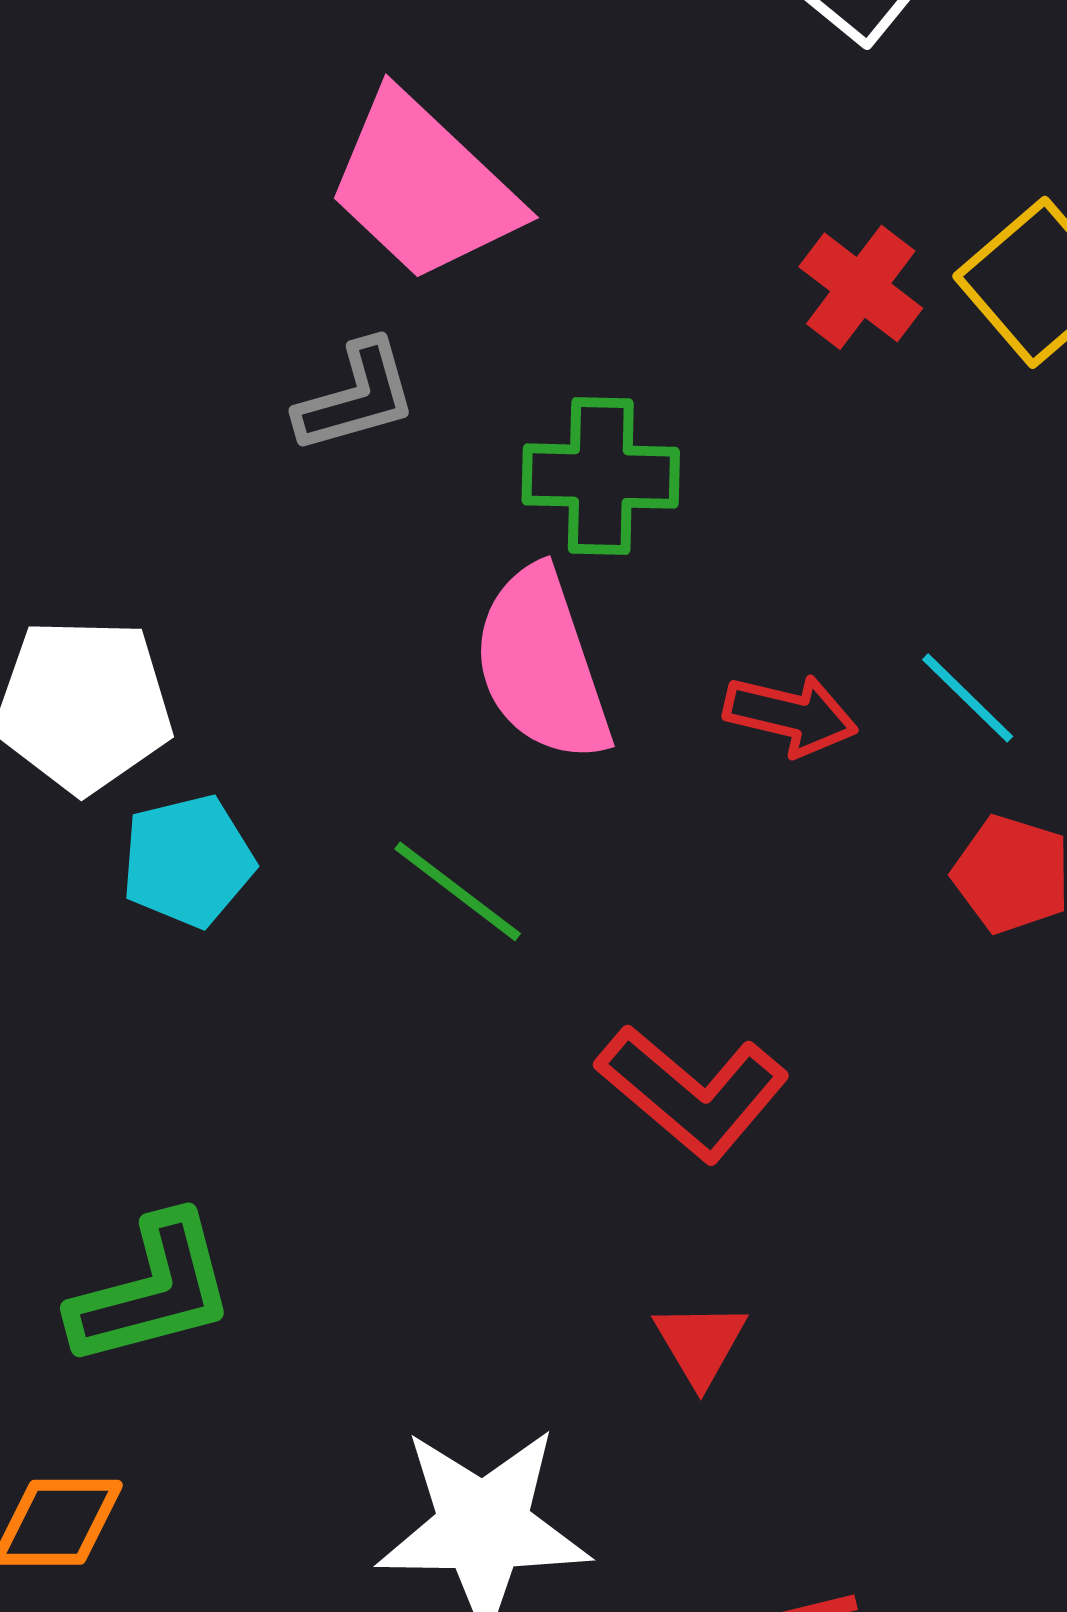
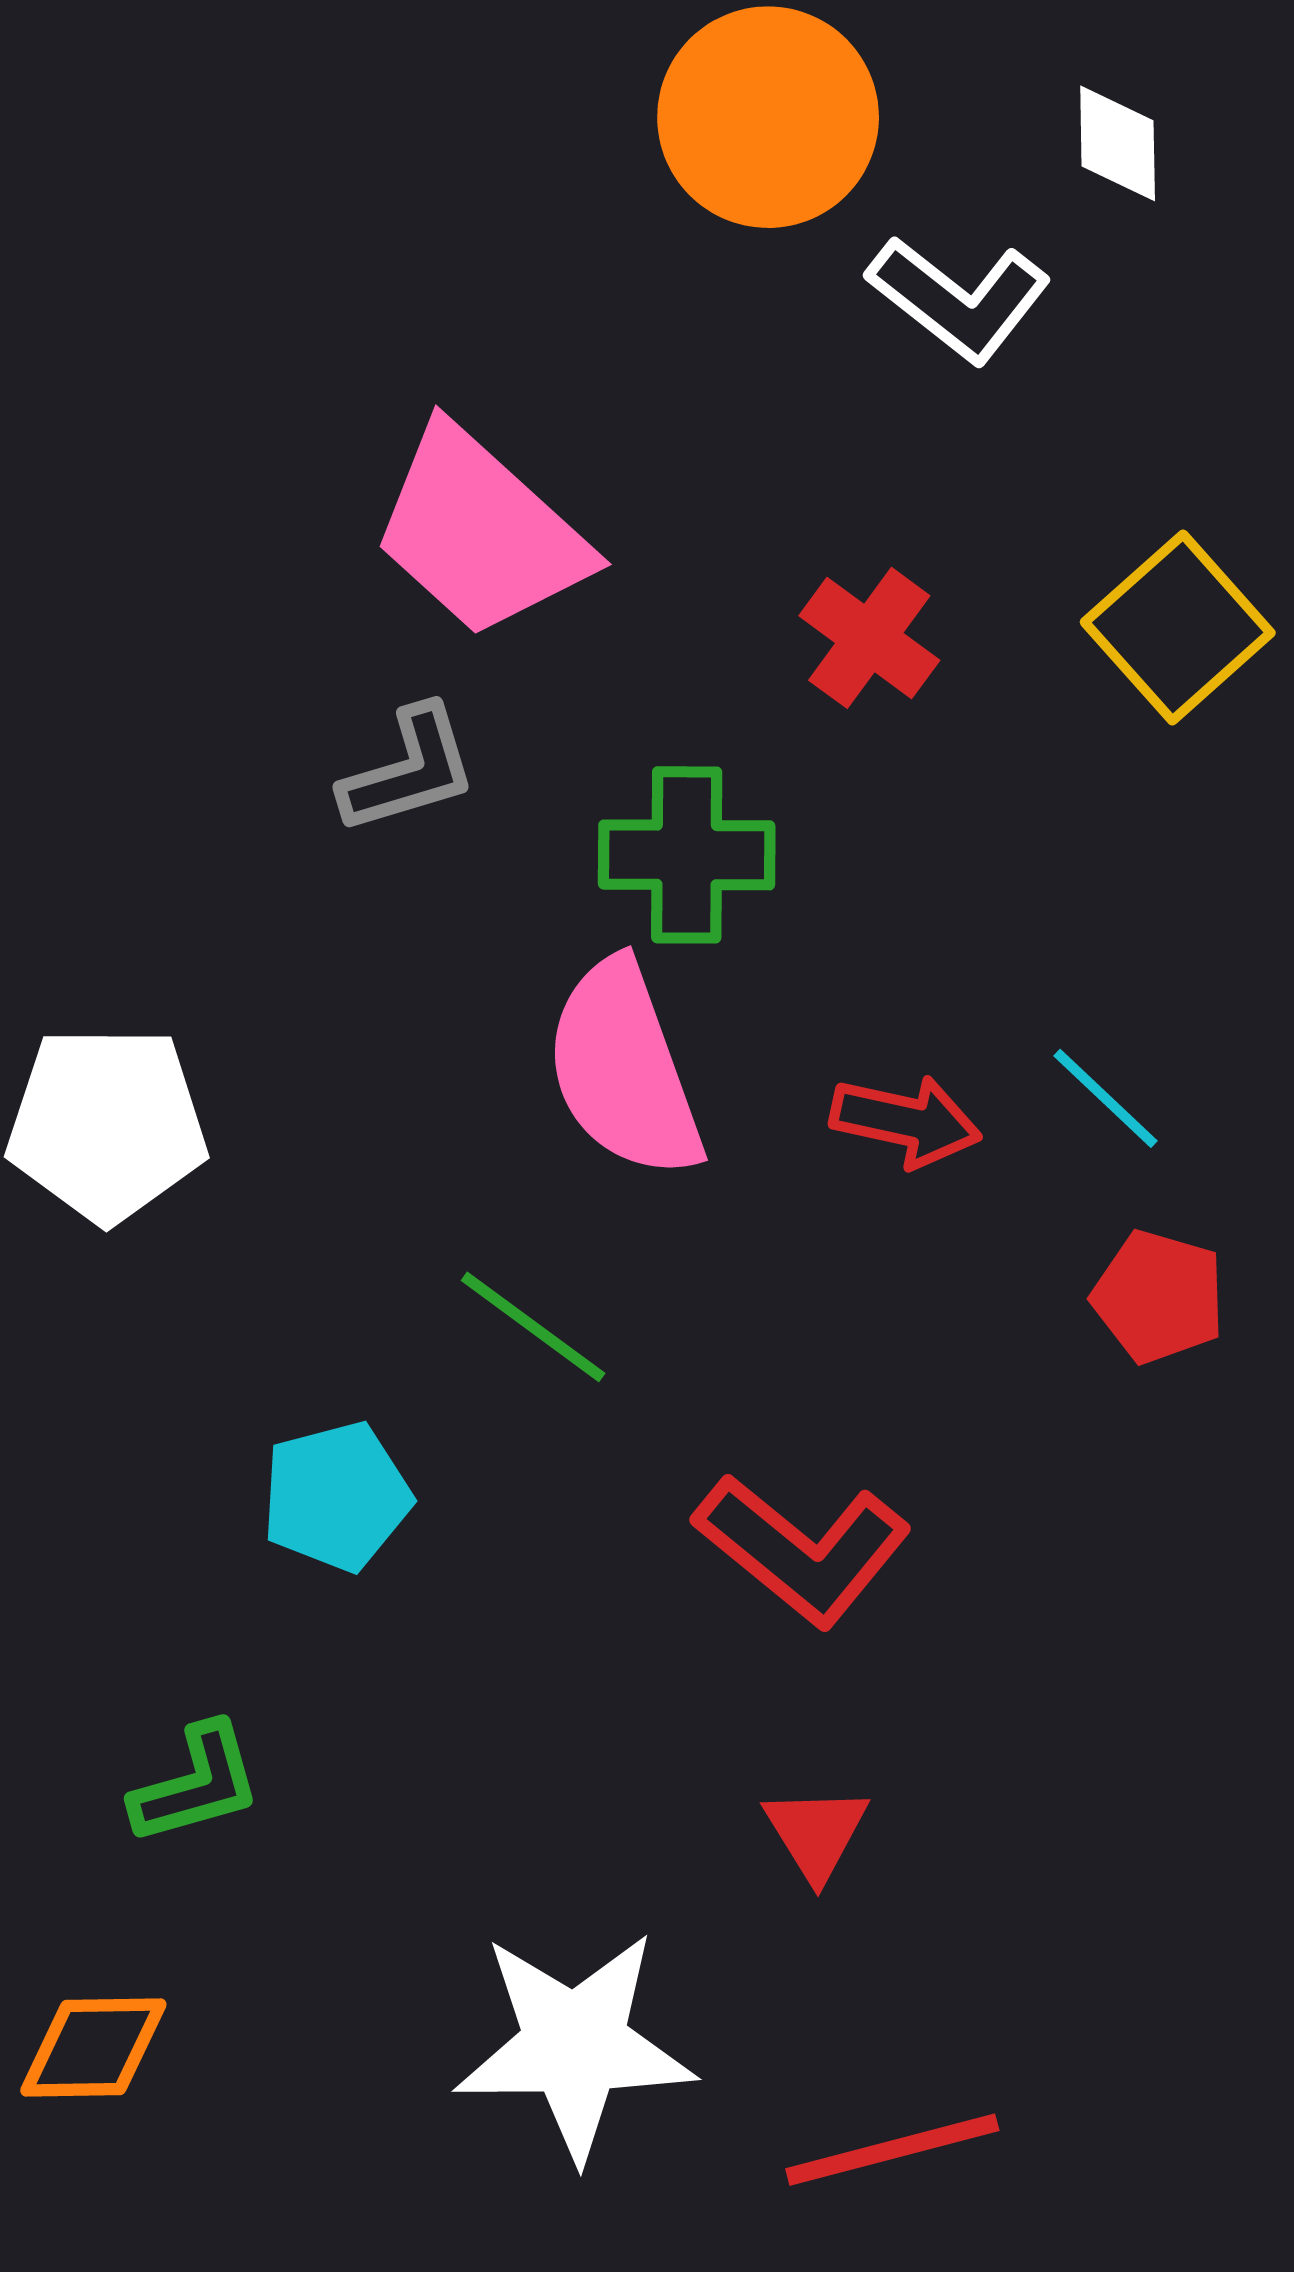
red cross: (861, 287) -> (869, 638), moved
cyan pentagon: (188, 861) -> (336, 1497), moved
green L-shape: (153, 1291) -> (196, 1784), size x0.7

